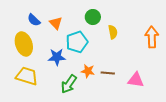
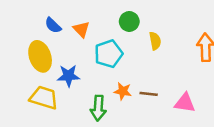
blue star: (57, 57) -> (68, 76), moved
green arrow: (69, 84) -> (98, 108), turned -30

